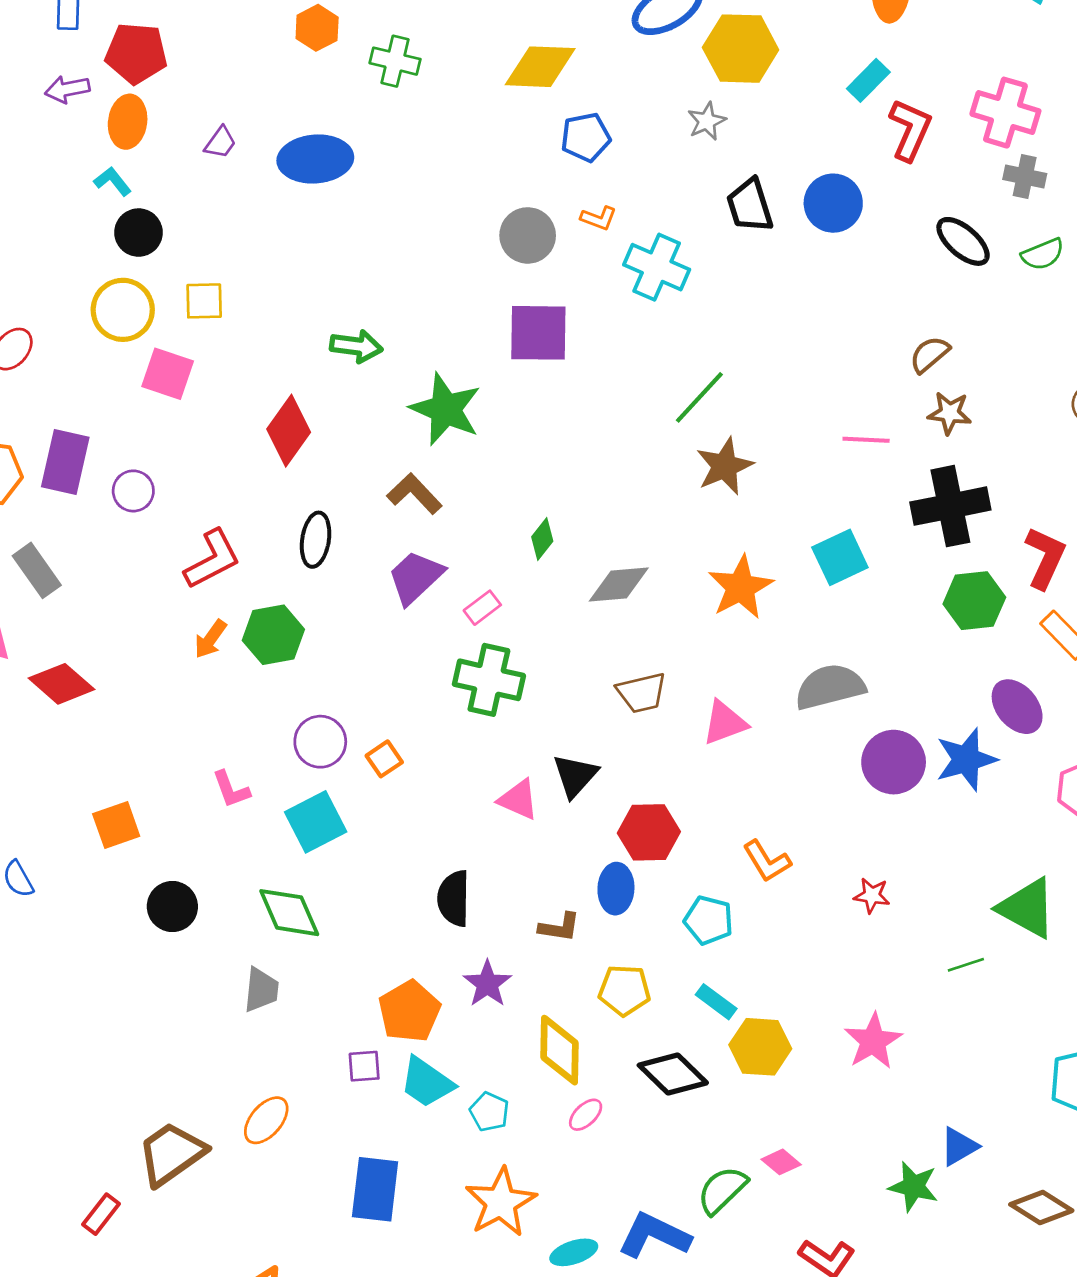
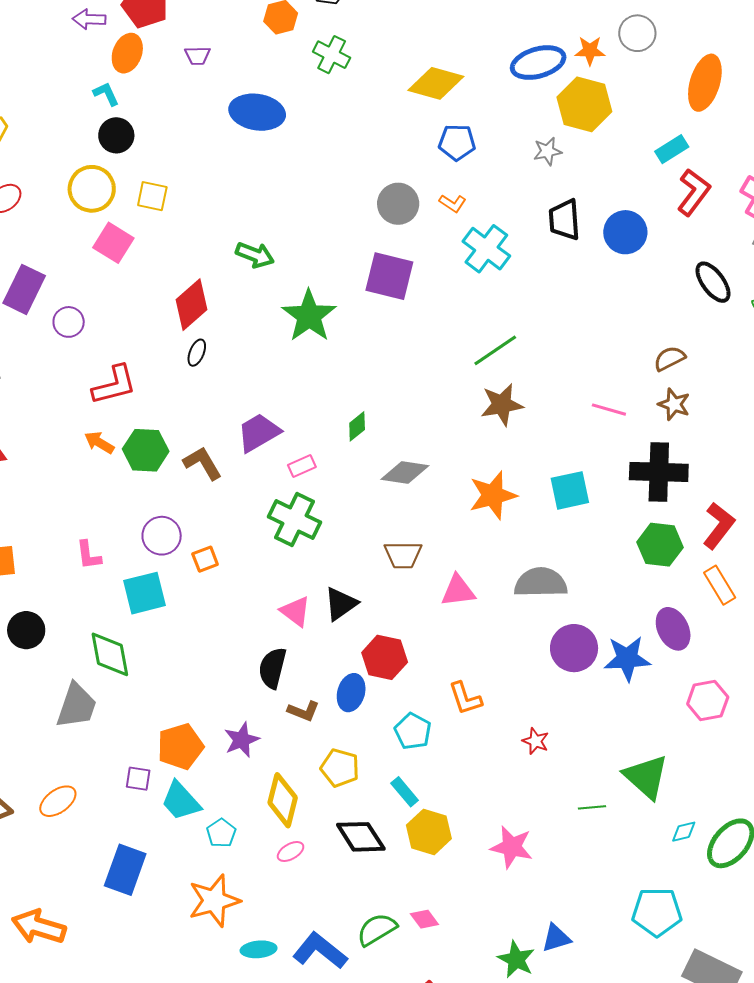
purple trapezoid: (220, 142) -> (197, 56), moved, turned 40
brown L-shape: (414, 494) -> (203, 463), moved
black ellipse: (316, 540) -> (197, 353), moved, size x0.7
orange arrow: (210, 639) -> (99, 443), turned 72
black semicircle: (454, 898) -> (272, 668), moved
gray trapezoid: (261, 990) -> (76, 706), size x1.4
pink star: (873, 1041) -> (512, 847), turned 30

